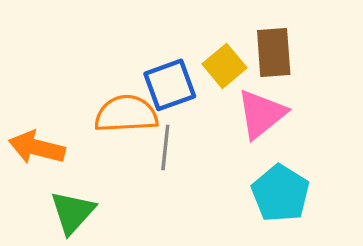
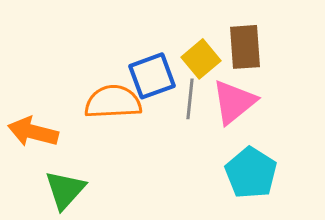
gray line: (165, 147) -> (190, 99), moved

